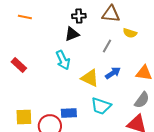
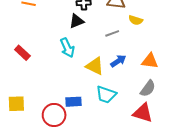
gray line: (107, 46) -> (112, 33), turned 40
yellow square: (24, 117) -> (16, 104), moved

